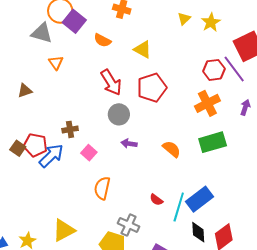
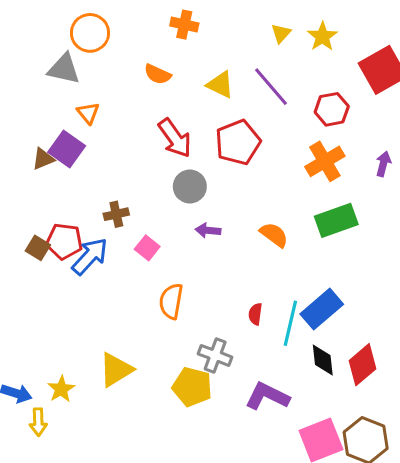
purple square: (74, 21) -> (67, 149), moved
purple line: (234, 69) -> (271, 87), moved
red semicircle: (156, 200) -> (255, 314), turned 64

